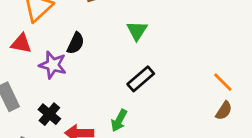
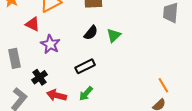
black semicircle: (76, 43) -> (91, 33), moved
black rectangle: (141, 79) -> (85, 66), moved

